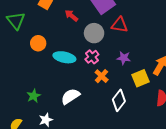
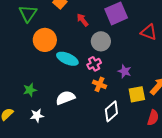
red triangle: (120, 25) -> (149, 32), moved
orange circle: (38, 43) -> (45, 40), size x1.5
orange cross: (102, 76) -> (100, 84), turned -32

